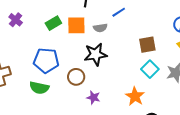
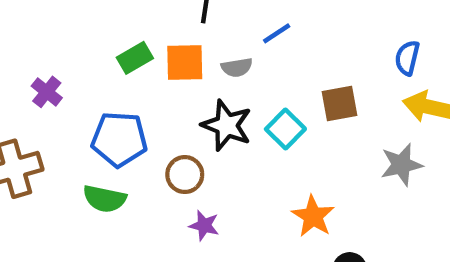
purple cross: (16, 20) -> (47, 92), moved
black star: (95, 54) -> (227, 125), turned 30
cyan square: (150, 69) -> (285, 129), moved
purple star: (93, 97) -> (204, 226), moved

